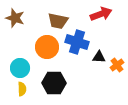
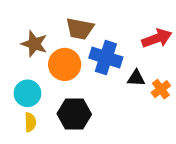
red arrow: (101, 14) -> (157, 38), moved
brown star: (15, 18) -> (34, 44), moved

